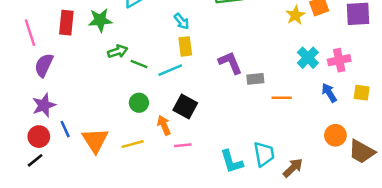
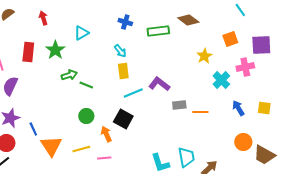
yellow star: (295, 15) -> (204, 56), moved
green star: (100, 20) -> (55, 50), turned -30
pink cross: (339, 60) -> (245, 67), moved
purple L-shape: (230, 63) -> (159, 84), turned -30
cyan line: (170, 70) -> (133, 93), moved
gray rectangle: (255, 79) -> (179, 105), moved
blue line: (65, 129) -> (33, 129), moved
pink line: (183, 145) -> (104, 158), moved

